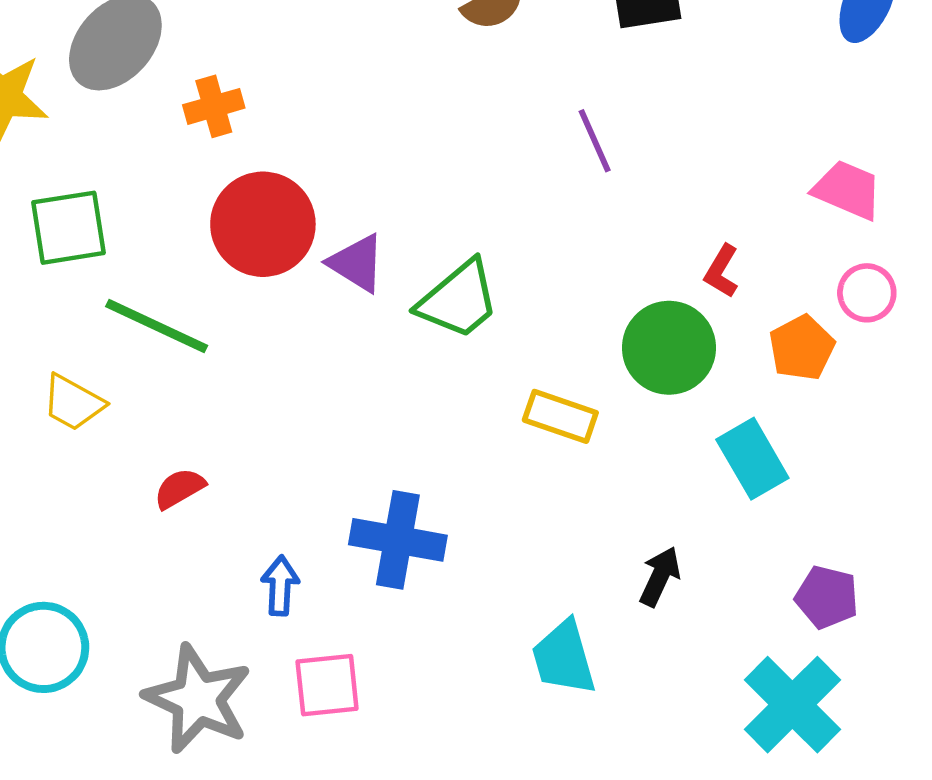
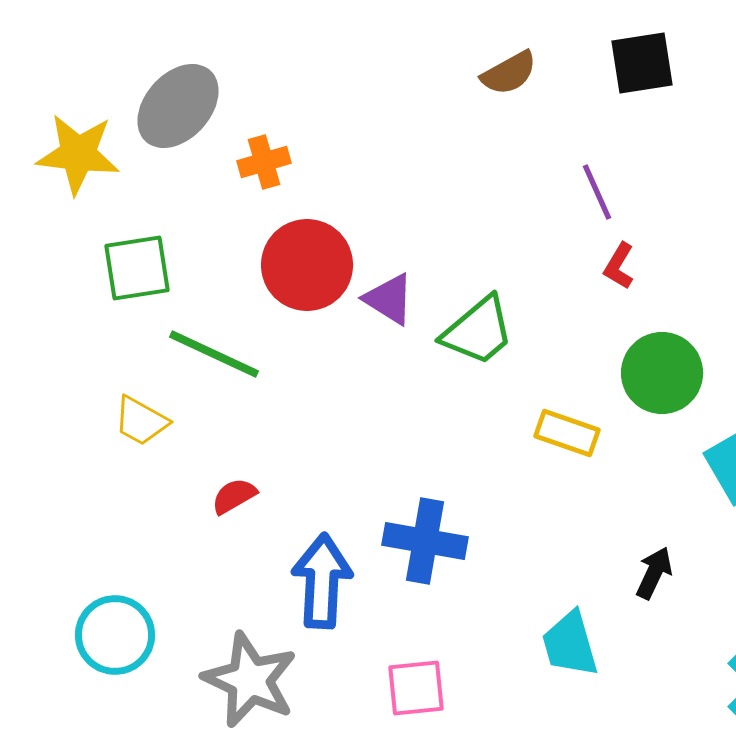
red L-shape: (722, 271) -> (619, 266), moved
blue arrow: (280, 586) -> (322, 581), size x1.8
pink square: (327, 685) -> (416, 688), moved

